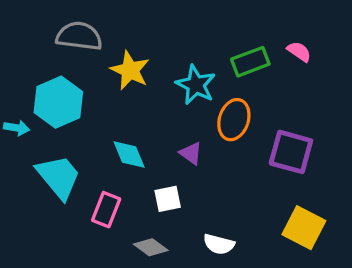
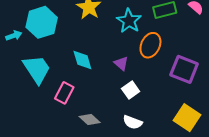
cyan arrow: (17, 128) -> (14, 36), turned -35
white square: (168, 199) -> (131, 90), moved, turned -30

